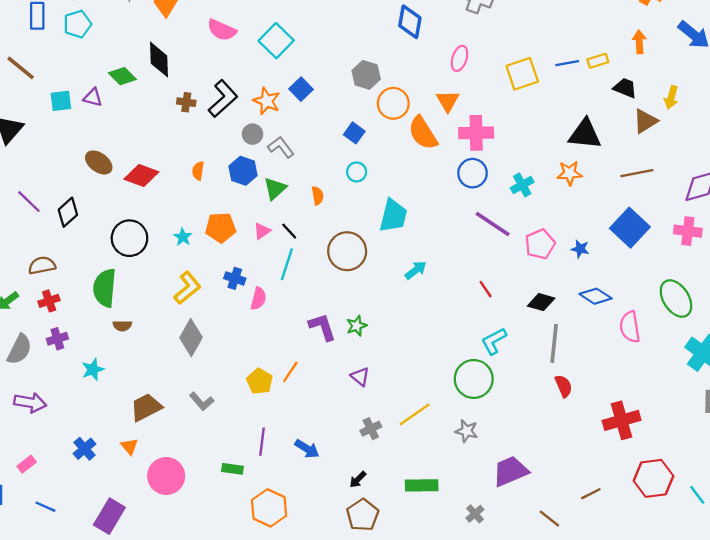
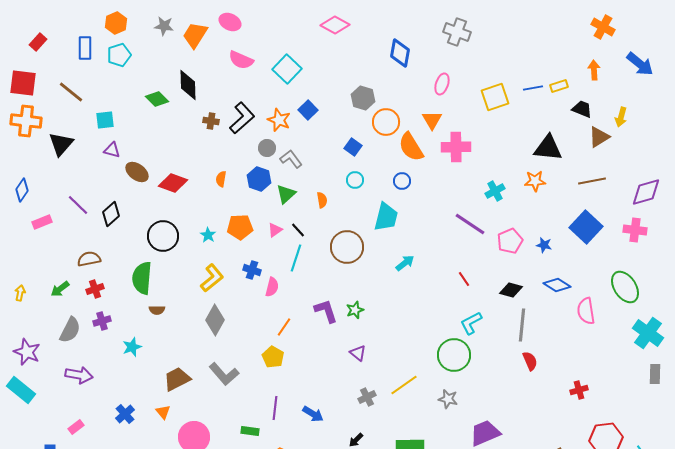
purple triangle: (93, 97) -> (112, 150), moved
blue circle: (473, 173) -> (402, 181), moved, size x0.7
orange line: (290, 372) -> (284, 327), moved
gray L-shape: (202, 401) -> (224, 374), size x1.4
red cross: (622, 420) -> (579, 390), size x0.6

